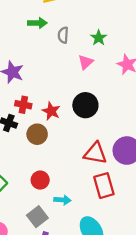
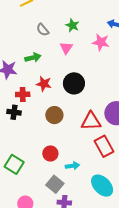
green arrow: (37, 23) -> (33, 58), moved
gray semicircle: (63, 35) -> (43, 30), turned -32
red star: (51, 111) -> (44, 84), moved
brown circle: (37, 134) -> (54, 115), moved

